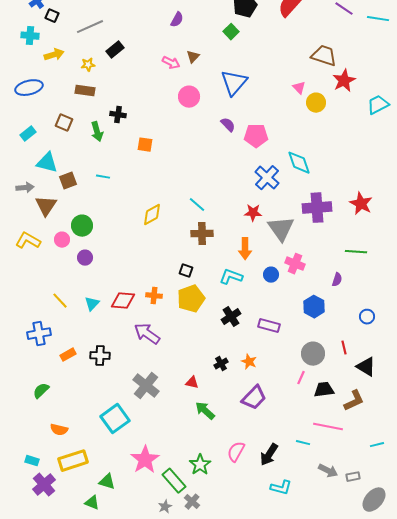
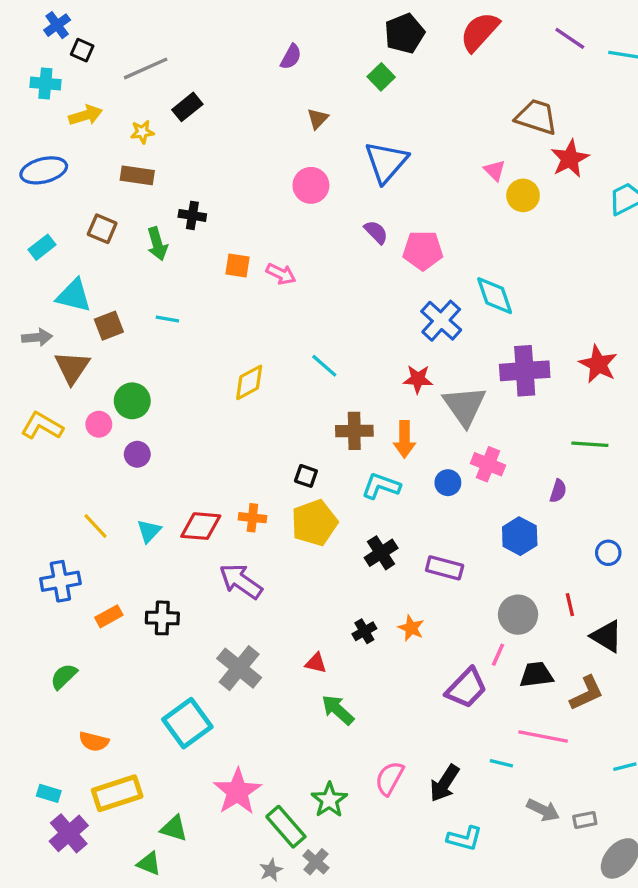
pink arrow: (171, 63) -> (281, 274), moved
brown cross: (202, 234) -> (354, 431), moved
purple trapezoid: (254, 398) -> (466, 688), moved

